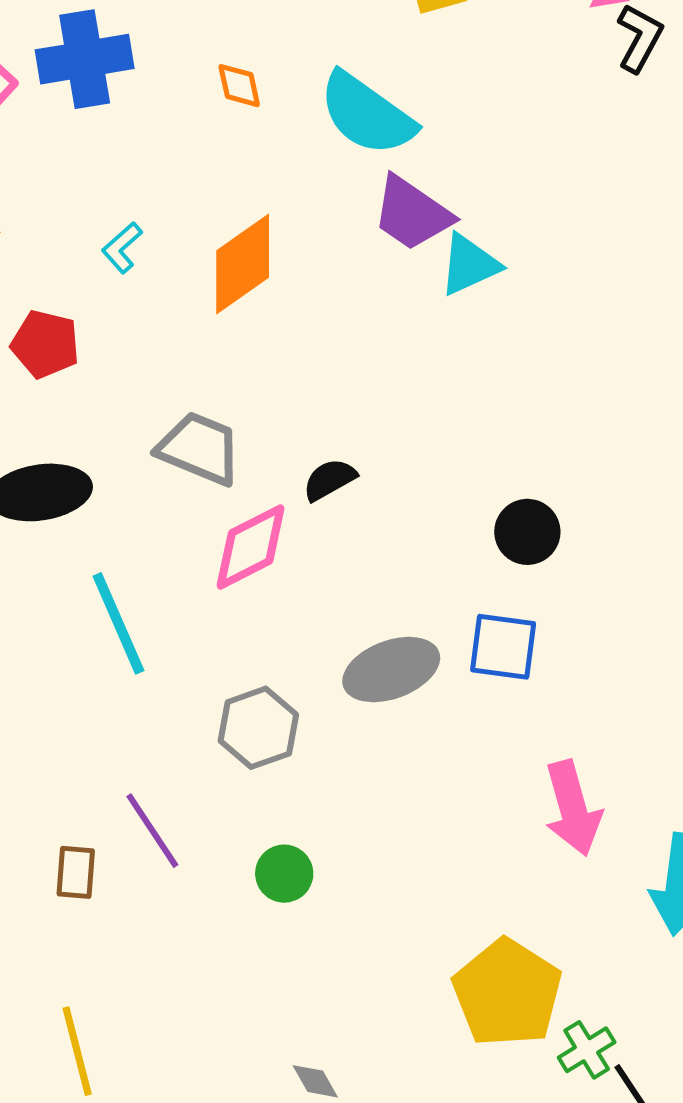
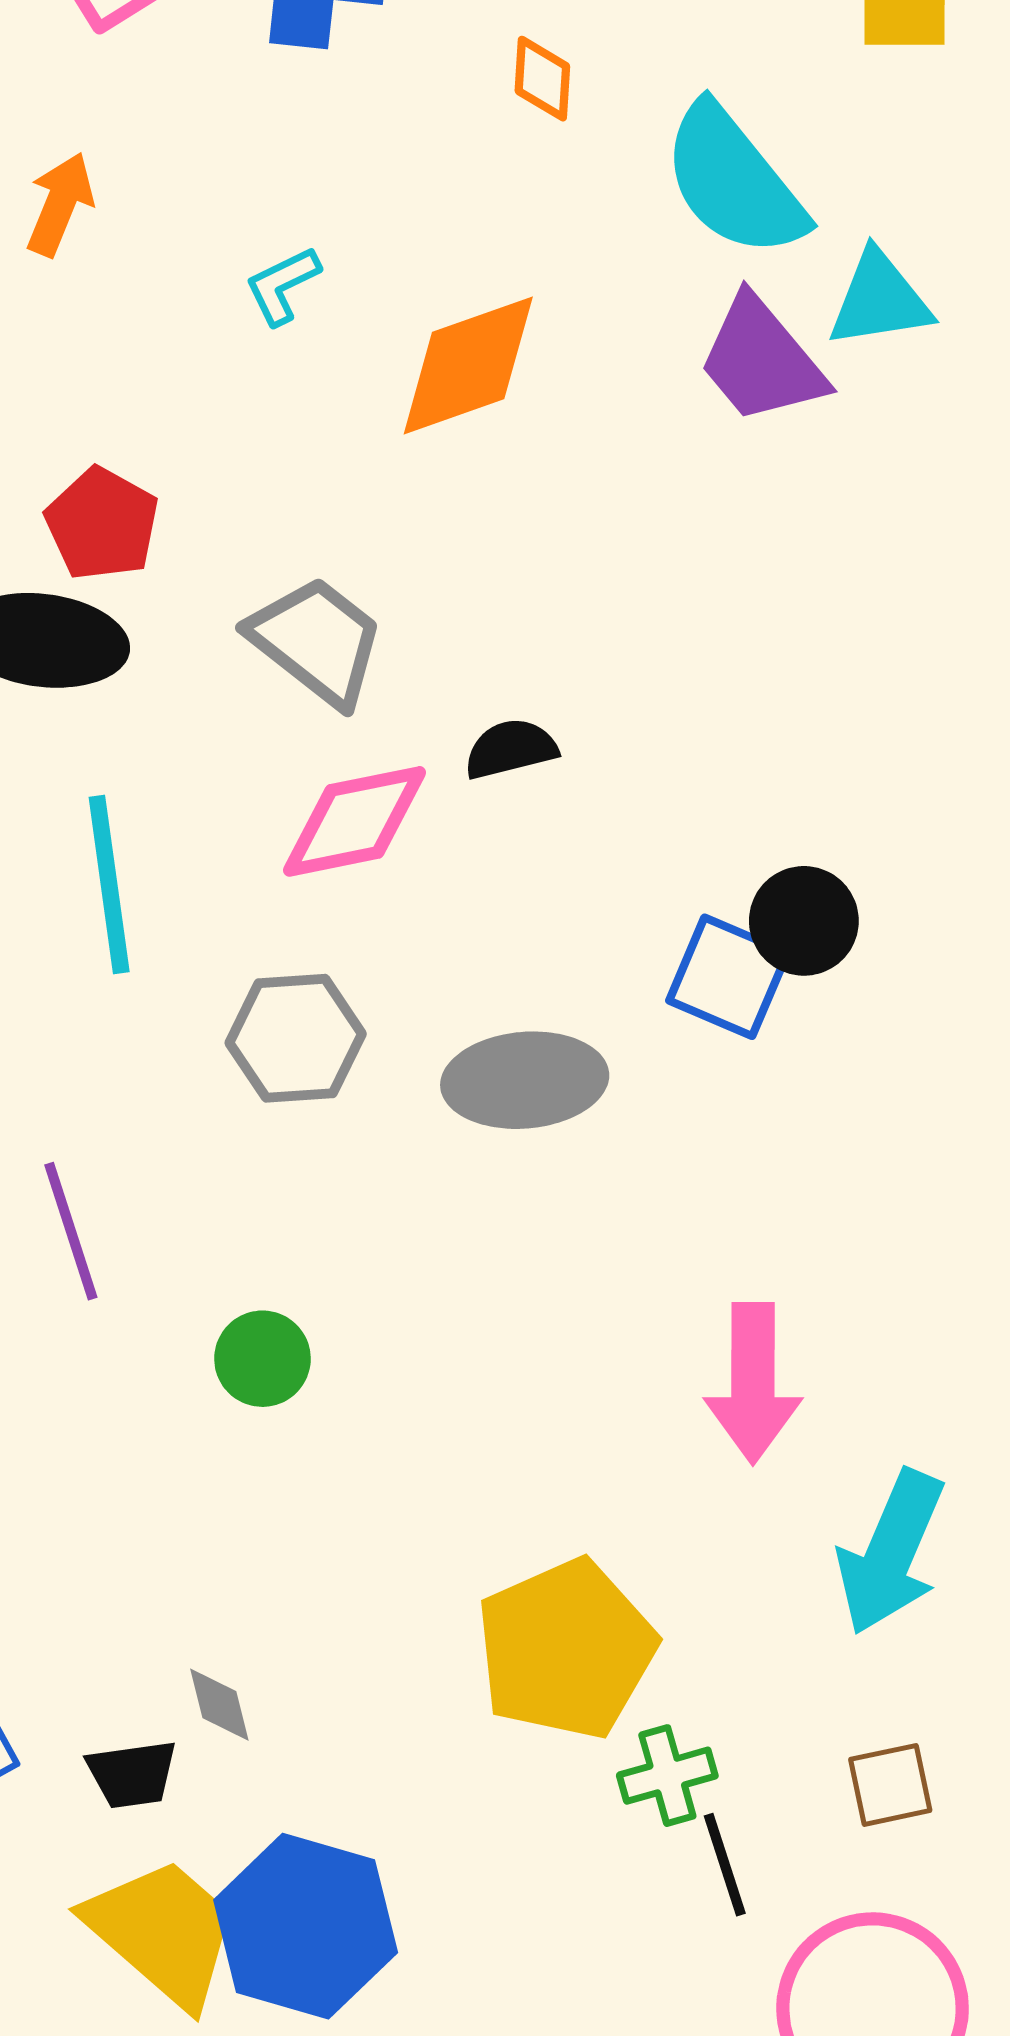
cyan triangle: (469, 265) -> (880, 300), moved
red pentagon: (45, 344) -> (102, 524), moved
blue square: (503, 647) -> (728, 977), moved
gray hexagon: (258, 728) -> (296, 1038), moved

